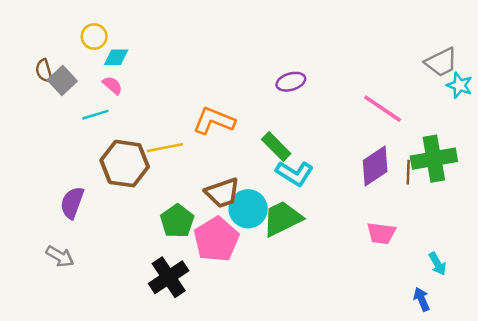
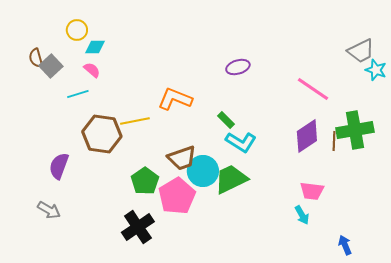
green rectangle: (276, 146) -> (226, 120), size x0.7
cyan arrow: (438, 264) -> (302, 215), moved

